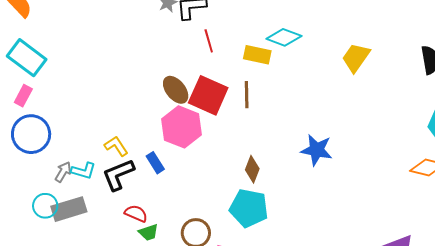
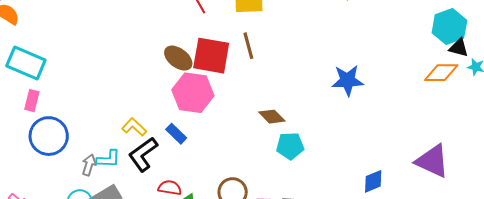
blue star: (317, 150) -> (348, 80), moved
brown diamond: (252, 169) -> (272, 117), turned -52
cyan pentagon: (249, 208) -> (290, 146), moved, size x0.7

